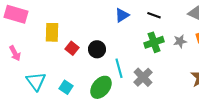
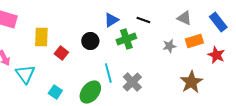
green cross: (154, 42) -> (126, 39), moved
black circle: (97, 49) -> (90, 41), moved
cyan triangle: (36, 81) -> (25, 74), moved

